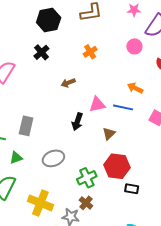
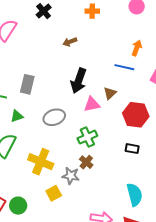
orange cross: (90, 52) -> (92, 11), turned 32
orange arrow: (135, 88) -> (137, 48), turned 84
pink triangle: (97, 104) -> (92, 104), moved
black arrow: (77, 122) -> (79, 81), size x1.4
red hexagon: (117, 166) -> (136, 115), moved

